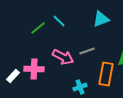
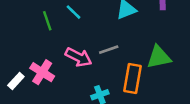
green line: (38, 28) -> (47, 21), turned -70
pink cross: (34, 69) -> (42, 72), turned 30

